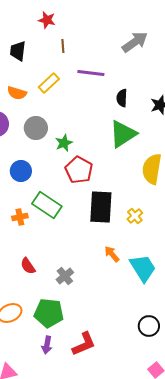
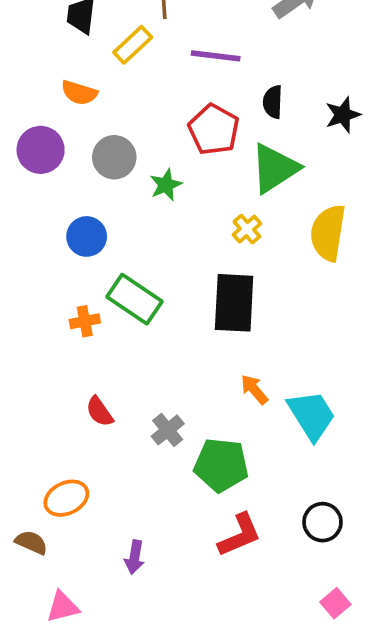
yellow rectangle: (49, 83) -> (133, 45), moved
red pentagon: (79, 170) -> (214, 130), moved
yellow cross: (135, 216) -> (247, 229), moved
green pentagon: (49, 313) -> (221, 465), moved
red L-shape: (84, 344) -> (240, 535), moved

